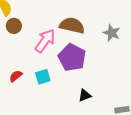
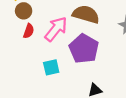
red semicircle: (16, 76) -> (29, 31), moved, turned 144

